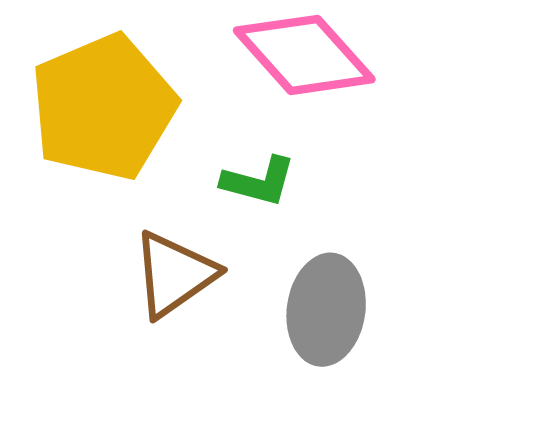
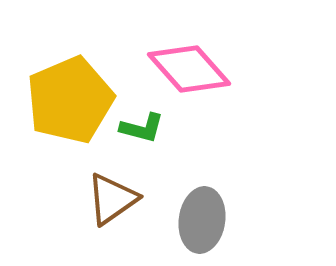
green L-shape: (259, 181) -> (142, 128), moved

